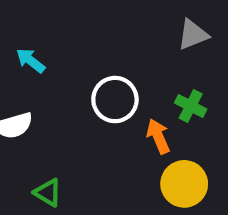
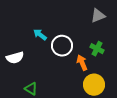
cyan arrow: (31, 61) -> (40, 35), moved

